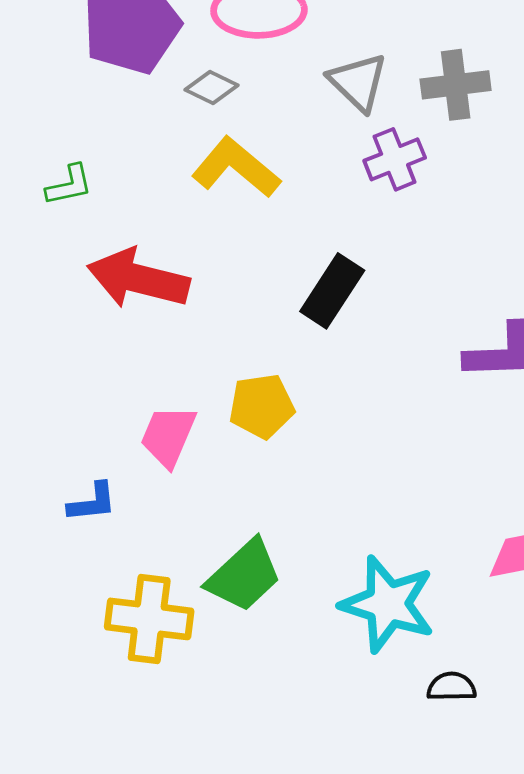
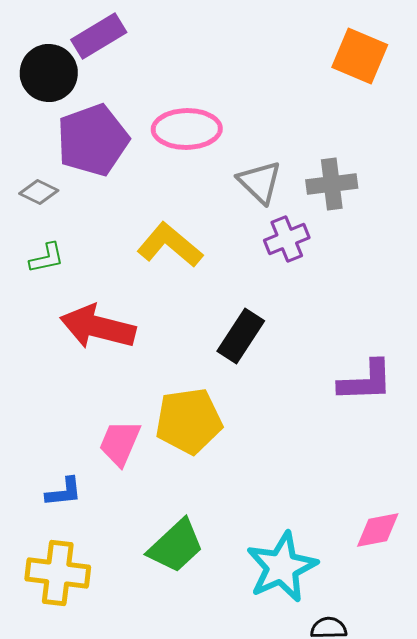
gray diamond: (212, 88) -> (39, 192), moved
yellow pentagon: (262, 406) -> (189, 421), size x1.4
cyan star: (388, 604) -> (282, 567), turned 30
yellow cross: (149, 619) -> (58, 573), moved

